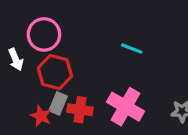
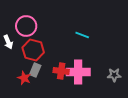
pink cross: (126, 107) -> (78, 72), turned -30
red cross: (80, 110) -> (61, 71), moved

